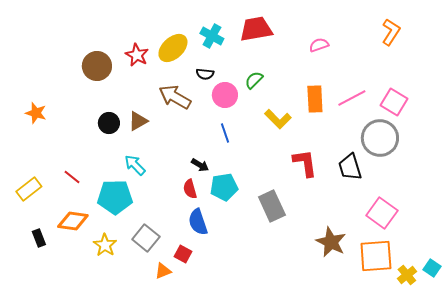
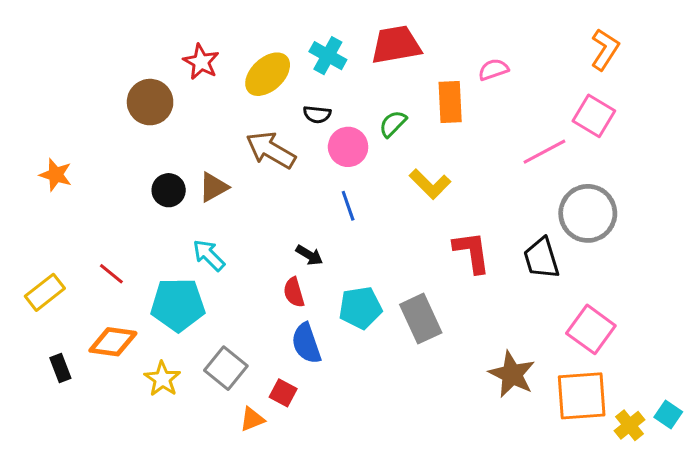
red star: (137, 55) -> (201, 62), moved
orange rectangle: (315, 99) -> (450, 102), moved
pink square: (394, 102) -> (594, 116), moved
cyan pentagon: (224, 187) -> (360, 308), moved

